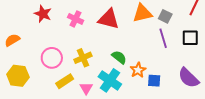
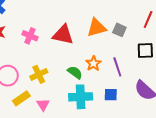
purple line: (163, 38) -> (117, 67), moved
orange star: (138, 70) -> (93, 64), moved
cyan cross: (110, 80) -> (81, 97), moved, turned -35

